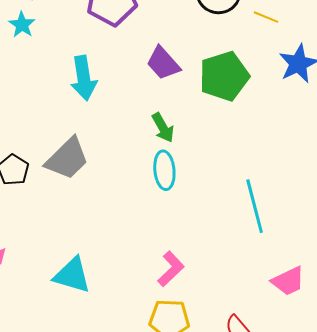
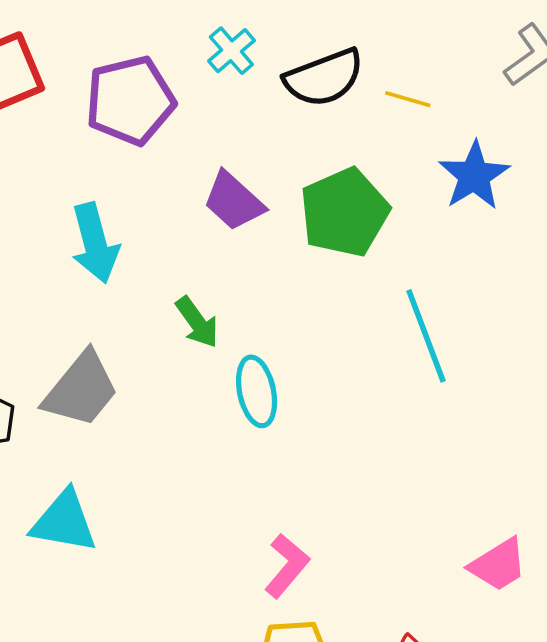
green arrow: (163, 128) -> (197, 322), moved
cyan line: (255, 206) -> (426, 336), moved
cyan triangle: (72, 275) -> (64, 522), moved

